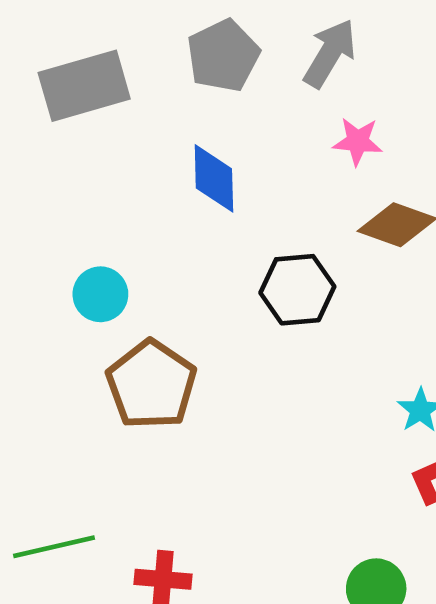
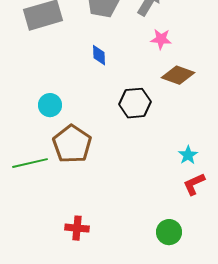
blue diamond: (214, 178) -> (99, 55), size x0.7
green line: (54, 547) -> (30, 163), moved

